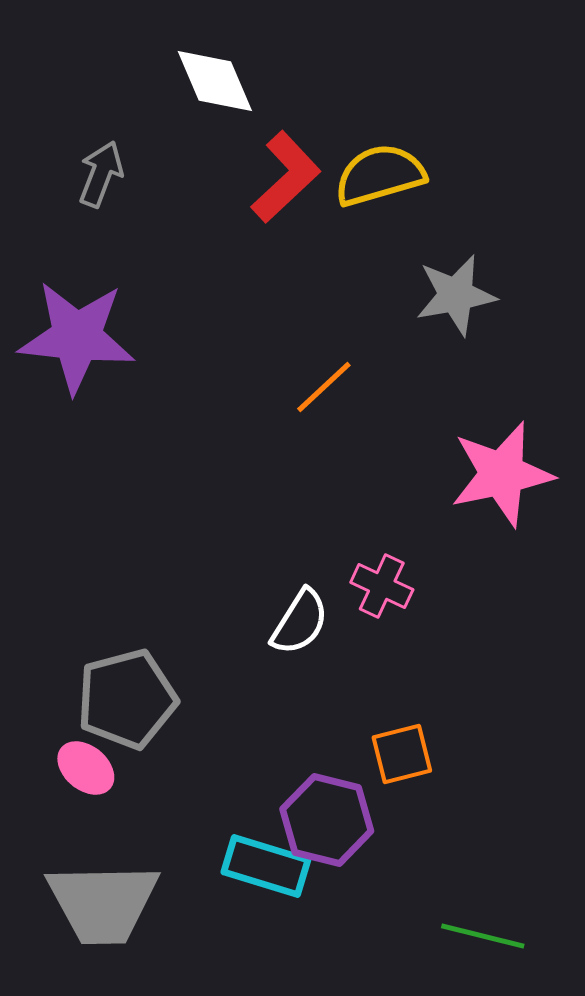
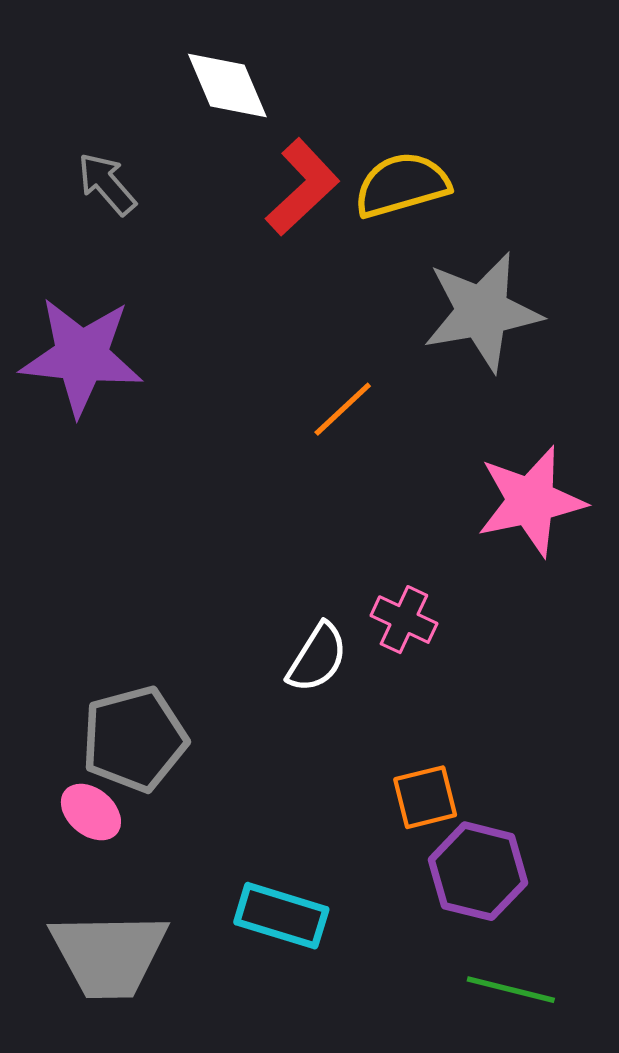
gray arrow: (101, 174) -> (107, 184), turned -62
gray star: (456, 295) -> (482, 312), size x1.4
purple hexagon: (327, 820) -> (478, 871), moved

